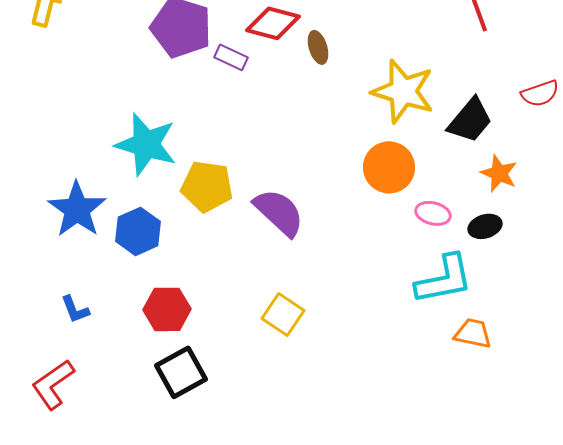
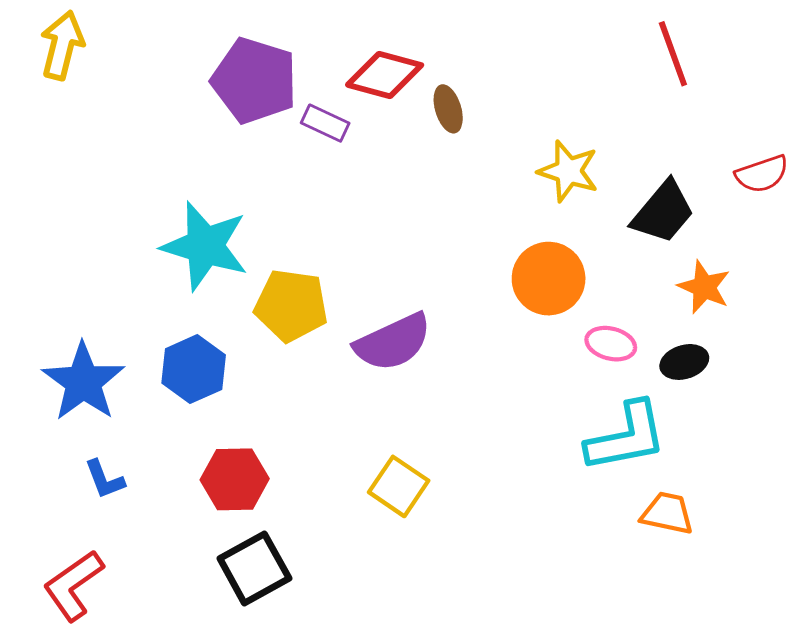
yellow star: (403, 91) -> (568, 171), size x0.7
blue star: (77, 209) -> (83, 382), moved
purple semicircle: (279, 212) -> (393, 342), turned 112

